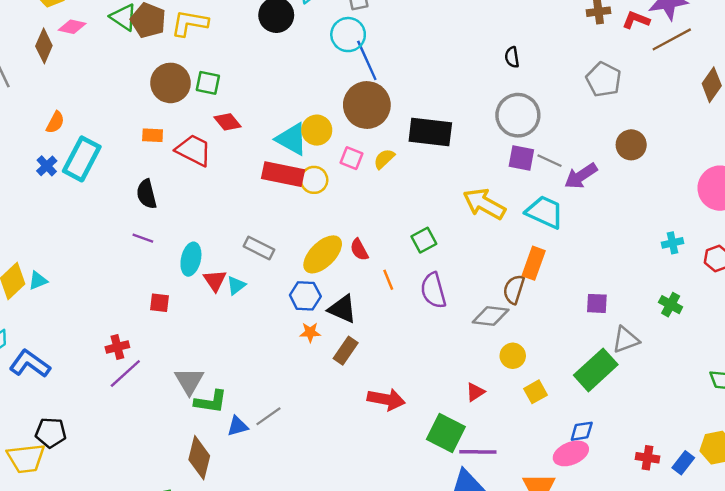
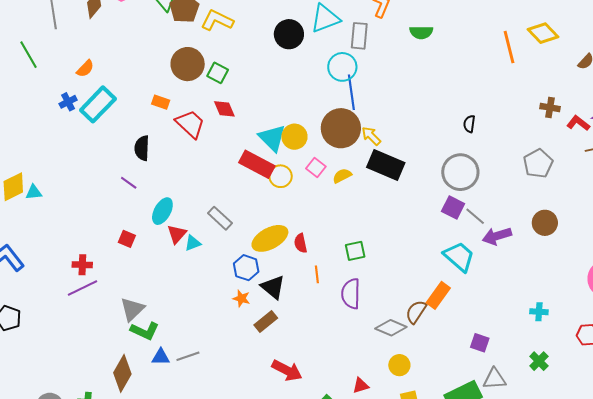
yellow arrow: (484, 204) -> (371, 136), moved, size x0.6
cyan cross: (673, 243) -> (539, 312), moved

